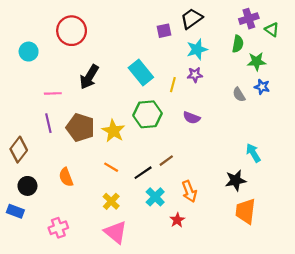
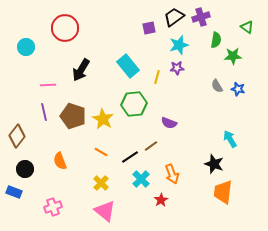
purple cross: (249, 19) -> (201, 17), moved
blue star: (262, 87) -> (238, 89), moved
purple semicircle: (192, 118) -> (169, 123), moved
black star: (236, 180) -> (214, 164), turned 30

